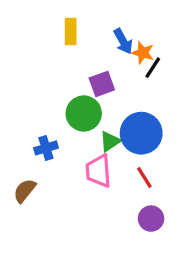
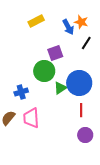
yellow rectangle: (71, 31) -> (36, 21), turned 63
orange star: (143, 53) -> (81, 22), moved
pink trapezoid: (98, 171) -> (31, 118), moved
red line: (144, 178) -> (81, 110), turned 32

